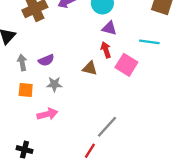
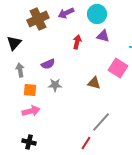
red arrow: (106, 50) -> (77, 42), moved, turned 32
gray arrow: (22, 63) -> (20, 70), moved
brown triangle: (90, 68) -> (94, 83), moved
pink arrow: (47, 114) -> (31, 111), moved

